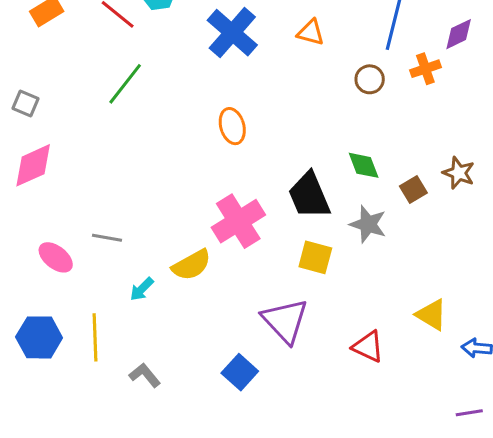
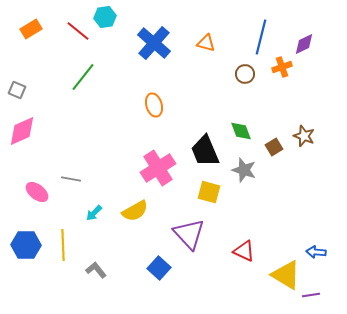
yellow semicircle: (192, 265) -> (135, 211), moved
yellow triangle: (431, 315) -> (286, 275), moved, size x1.4

